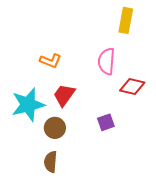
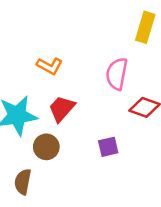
brown semicircle: (51, 162) -> (23, 182), moved

